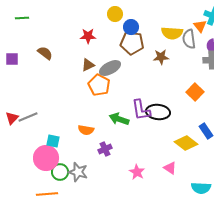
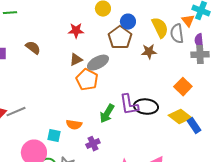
blue circle: (131, 27) -> (128, 22), moved
yellow semicircle: (172, 33) -> (160, 28), turned -120
brown pentagon: (132, 43) -> (120, 38), turned 30
green arrow: (119, 119) -> (107, 114), turned -78
cyan square: (53, 141) -> (54, 136), moved
yellow diamond: (186, 143) -> (180, 117), moved

